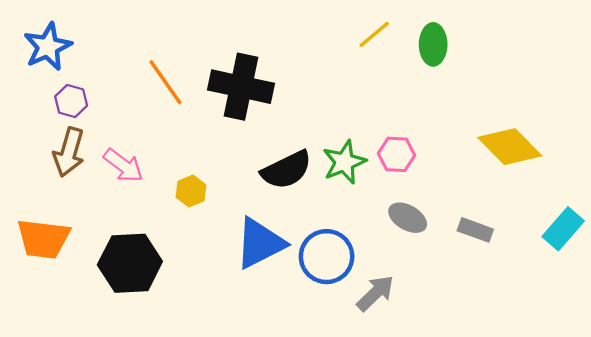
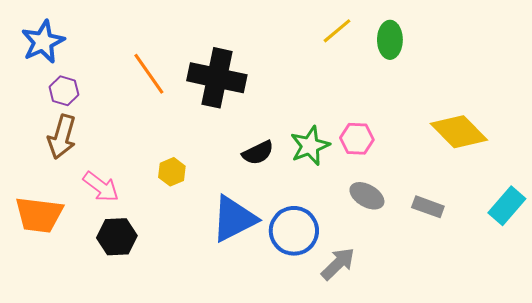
pink arrow: (123, 165) -> (101, 187), moved
black semicircle: (287, 170) -> (258, 153), size x0.7
black hexagon: (130, 263) -> (117, 237), size x0.7

